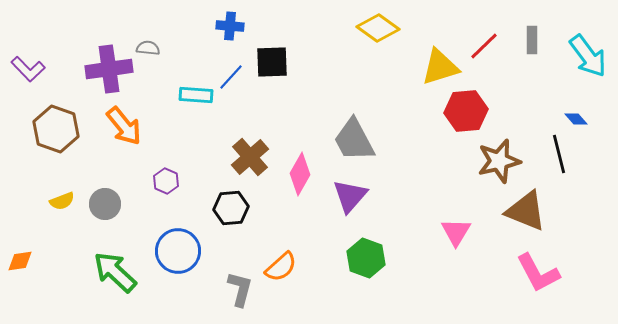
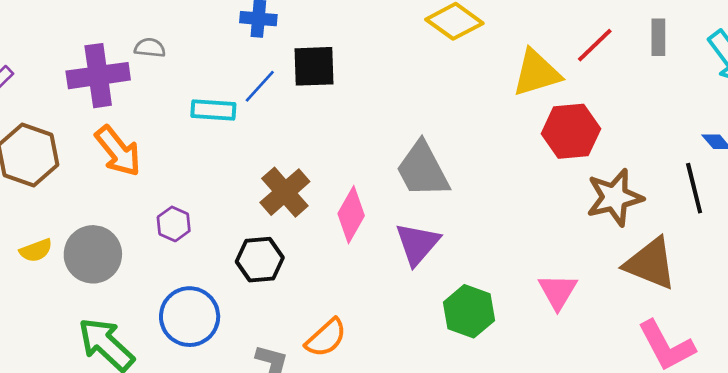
gray circle: (105, 204) -> (93, 254), size x1.4
green hexagon: (366, 258) -> (469, 311), moved

